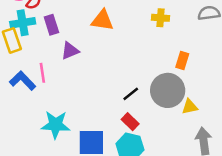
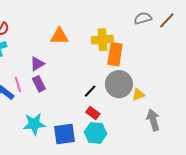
yellow cross: (161, 18) -> (102, 40), moved, size x1.5
purple rectangle: (51, 25) -> (39, 84), moved
orange rectangle: (182, 61) -> (115, 54), moved, size x1.6

